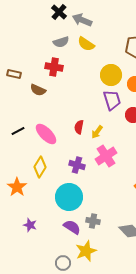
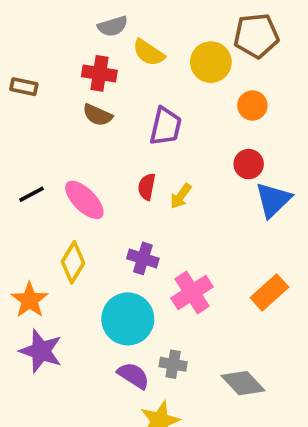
yellow semicircle: (86, 44) -> (149, 53), moved
yellow circle: (111, 75) -> (211, 62), moved
brown semicircle: (38, 90) -> (98, 115), moved
purple trapezoid: (112, 100) -> (166, 126), moved, turned 30
pink cross: (106, 156) -> (192, 292), moved
purple star: (30, 225) -> (41, 351), moved, size x1.6

